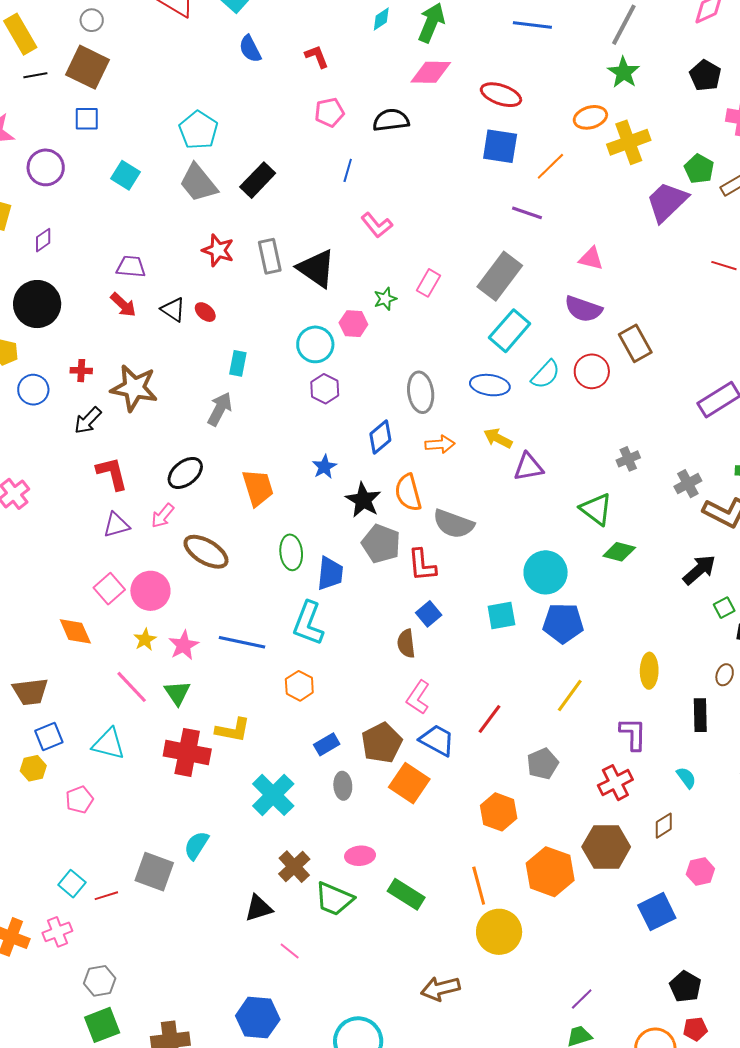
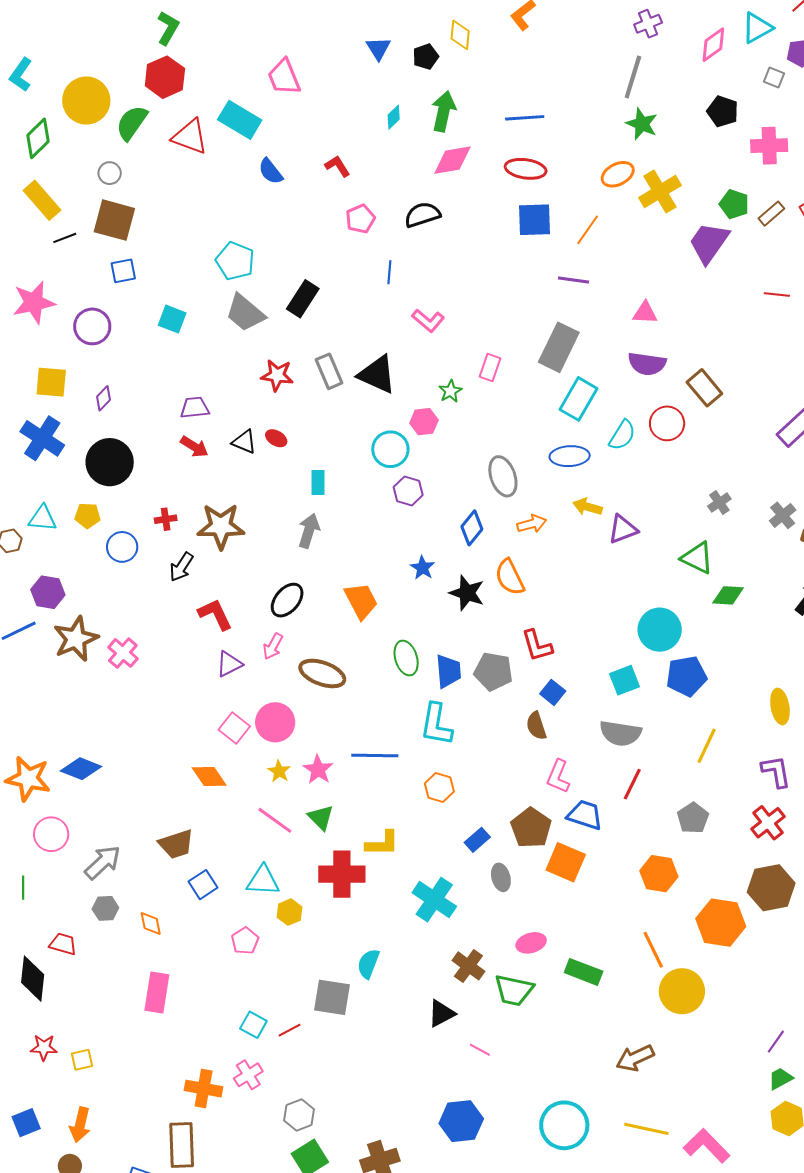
blue line: (532, 25) -> (525, 118), moved
gray semicircle: (453, 524) -> (620, 733), moved
gray pentagon: (381, 544) -> (493, 671), moved
yellow hexagon: (33, 768) -> (289, 912), moved

